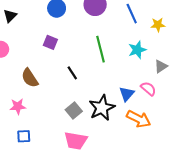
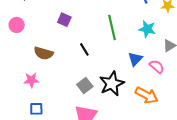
cyan star: (137, 50) -> (147, 29), turned 30
brown semicircle: (30, 78) -> (44, 53), turned -42
blue triangle: (127, 94) -> (135, 59), moved

